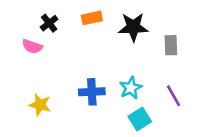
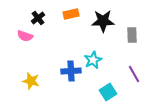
cyan star: (131, 88) -> (93, 60), moved

